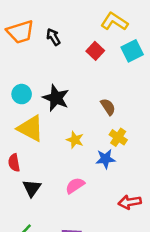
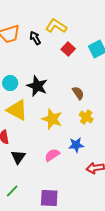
yellow L-shape: (114, 22) -> (56, 26), moved
yellow star: (75, 140) -> (52, 119), size x1.5
blue star: (105, 159) -> (76, 145), moved

